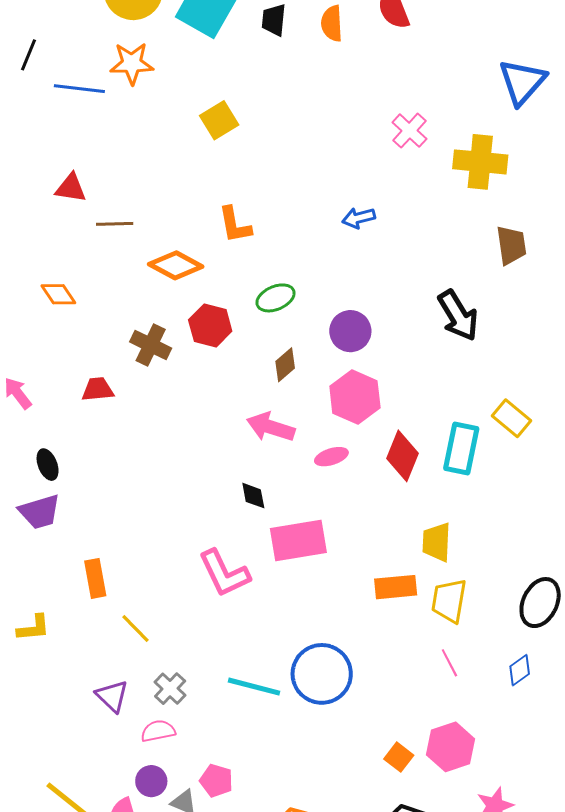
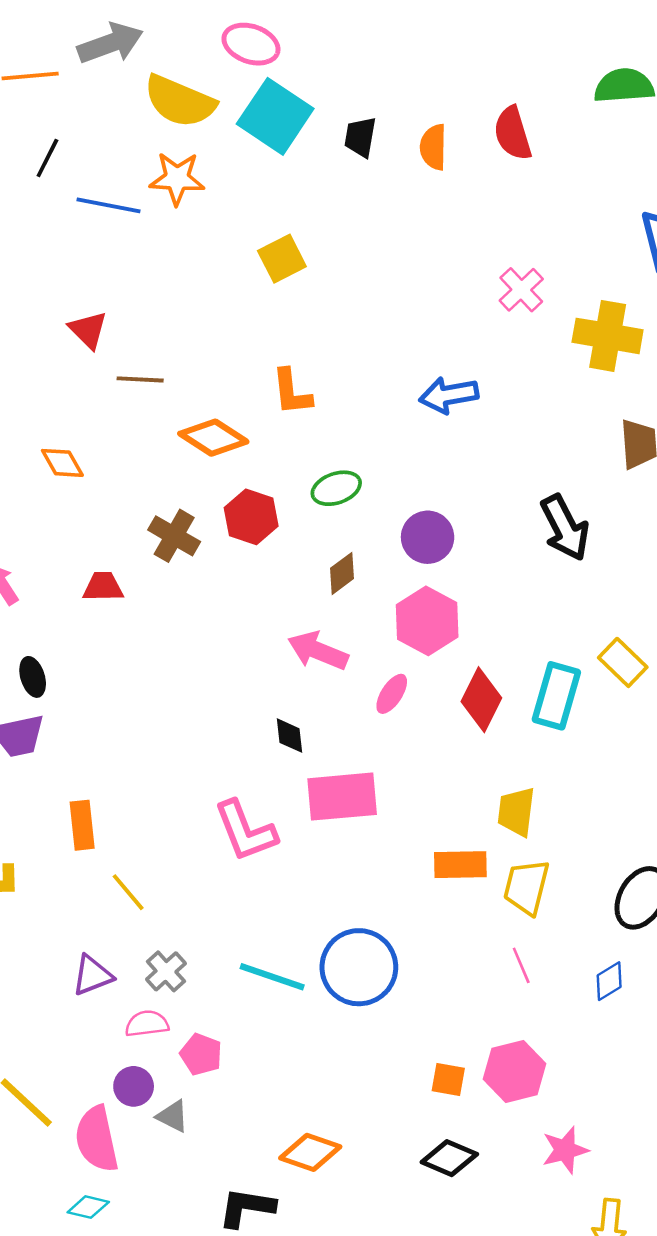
red triangle: (71, 188) -> (88, 330), turned 32
blue arrow: (359, 218) -> (449, 395), size x1.4
pink ellipse: (331, 457) -> (392, 694), turned -44
purple triangle: (112, 696) -> (92, 975), turned 51
orange square: (399, 757) -> (448, 1079), turned -32
pink pentagon: (216, 781) -> (201, 1054), moved

